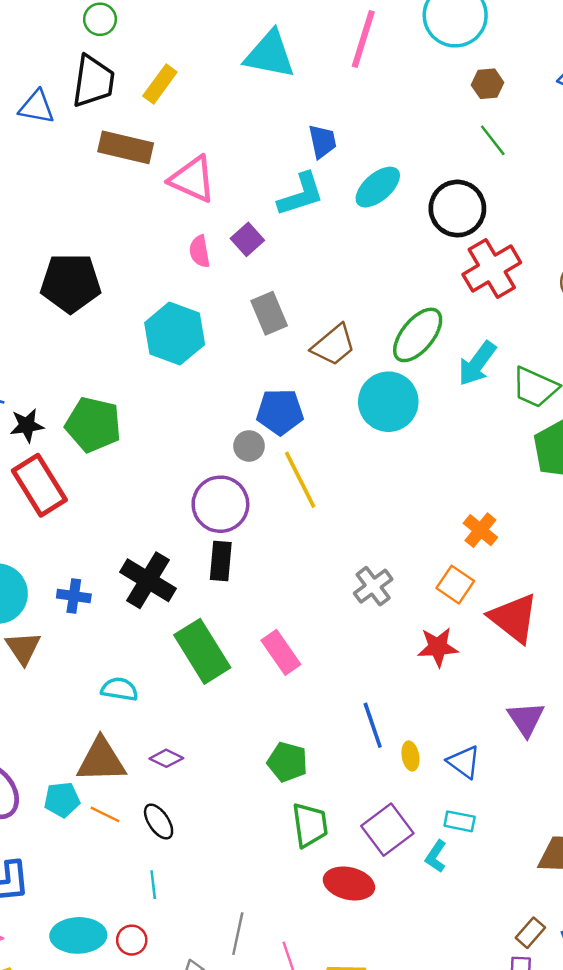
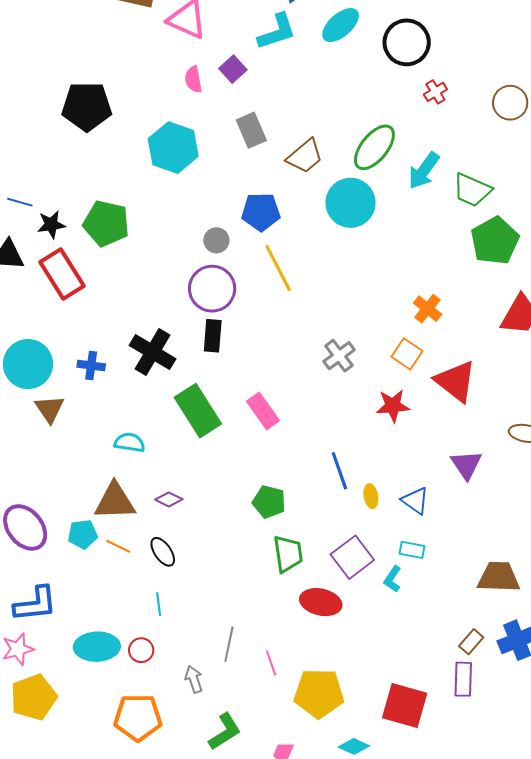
red cross: (492, 268) -> (435, 92), size x0.5
gray circle: (249, 446) -> (216, 240), moved

